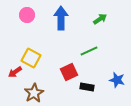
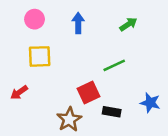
blue arrow: (61, 18) -> (78, 23), size x0.7
yellow square: (31, 58) -> (40, 56), moved, turned -30
brown star: (34, 93) -> (69, 119), moved

